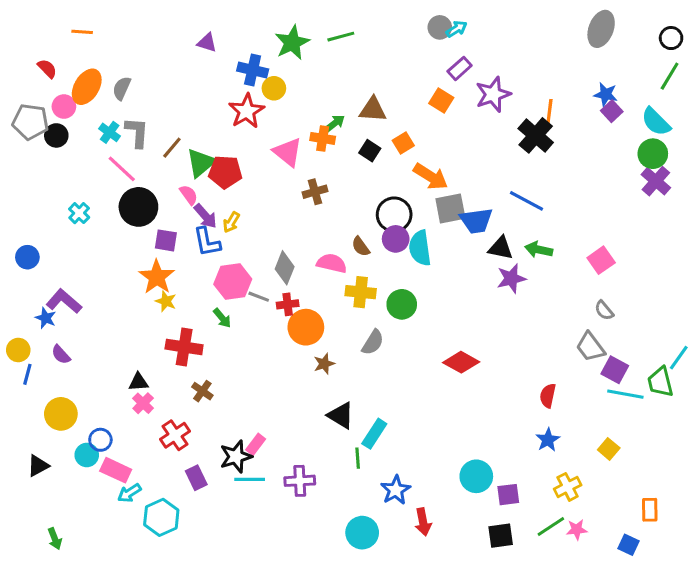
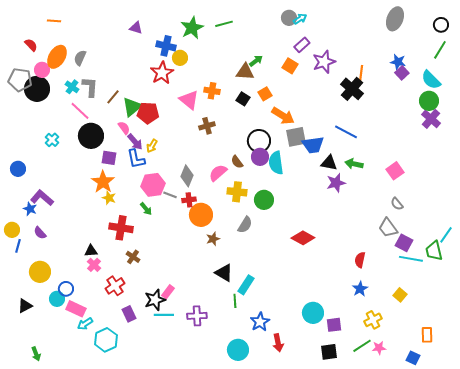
green arrow: (335, 123) -> (256, 61), moved
black circle: (56, 135) -> (37, 89), size x1.6
pink semicircle: (332, 263) -> (218, 173), turned -54

